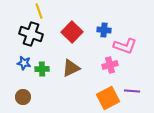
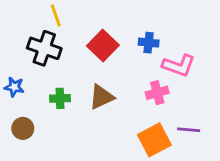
blue star: (24, 63) -> (14, 87), moved
brown circle: (23, 97) -> (23, 128), moved

